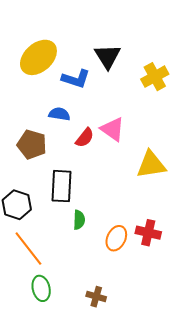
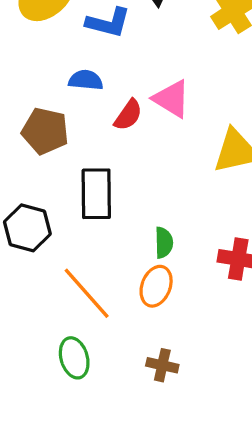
green semicircle: (79, 220) -> (164, 243), moved
orange ellipse: (116, 238) -> (156, 286), moved
orange line: (28, 249) -> (87, 293), moved

